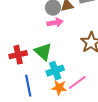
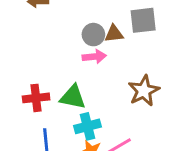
green triangle: (43, 52) -> (73, 97), turned -36

